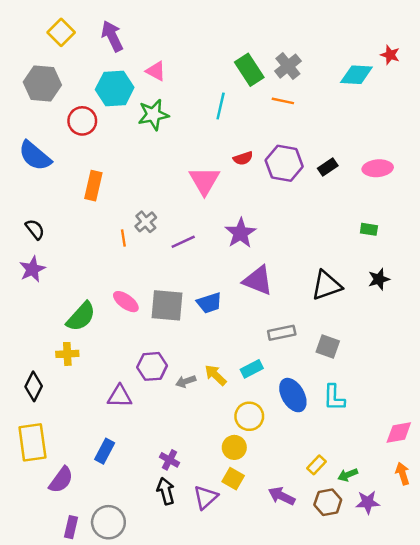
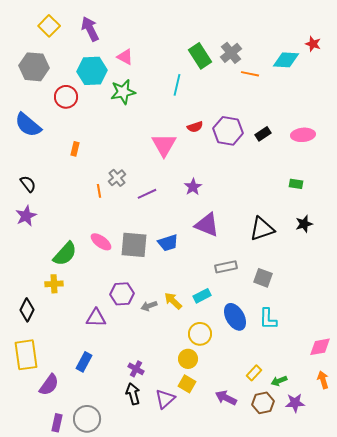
orange line: (283, 101) -> (250, 74), moved
orange rectangle: (93, 186) -> (75, 149), size x0.6
purple star: (241, 233) -> (193, 187), size x0.7

